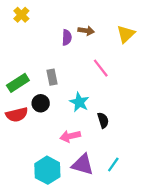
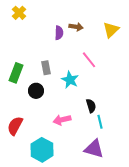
green rectangle: (18, 83) -> (16, 73), turned -36
cyan star: (79, 102) -> (70, 80), moved
red semicircle: (17, 115) -> (15, 126), moved, turned 132
purple triangle: (83, 165) -> (94, 149), moved
cyan line: (113, 165) -> (100, 122), moved, turned -48

